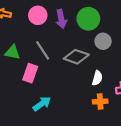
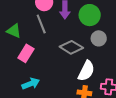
gray line: (43, 50) -> (41, 24), moved
white semicircle: (97, 78) -> (86, 71), size x1.5

